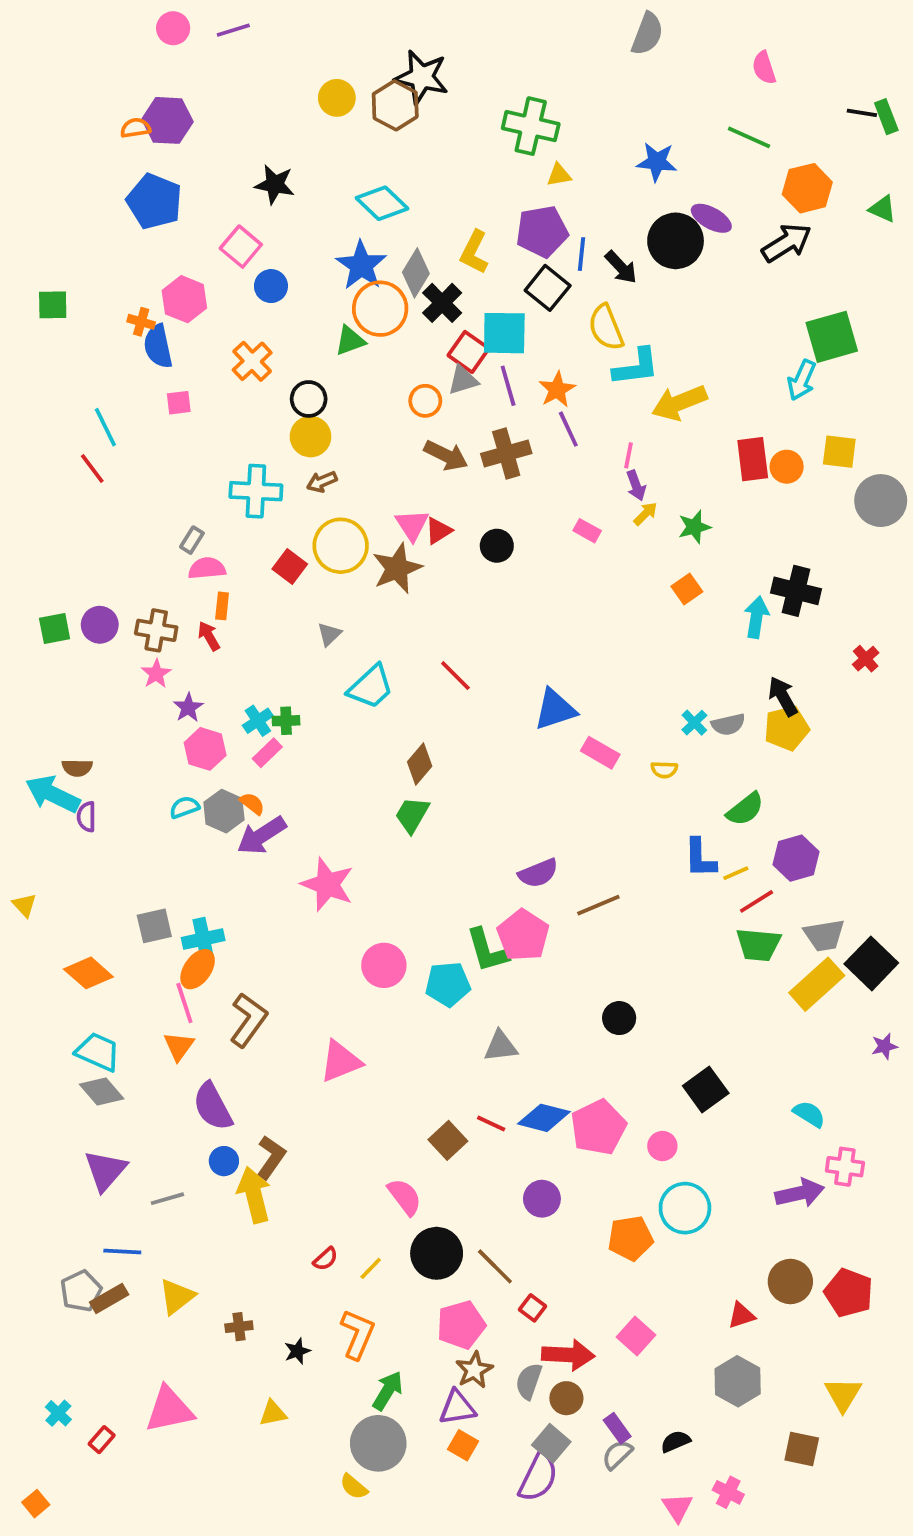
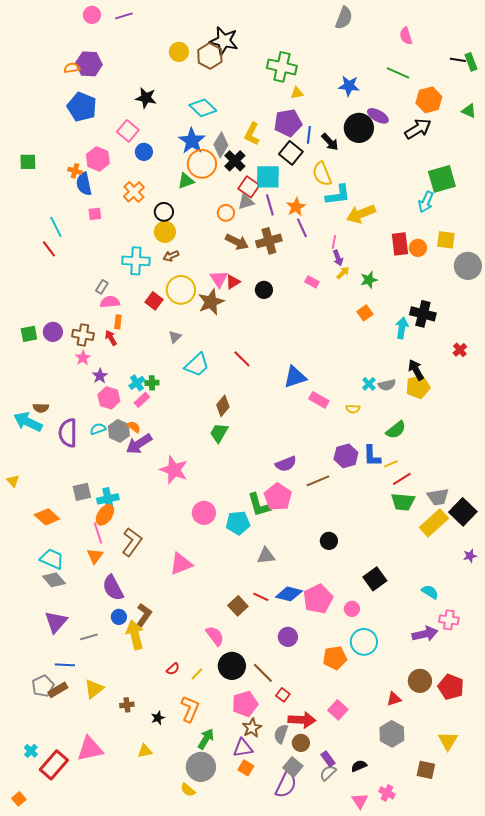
purple semicircle: (87, 817) -> (68, 433), moved, size x1.8
purple hexagon: (796, 858) -> (346, 456), moved
red rectangle: (102, 1440) -> (54, 765), size x2.0

